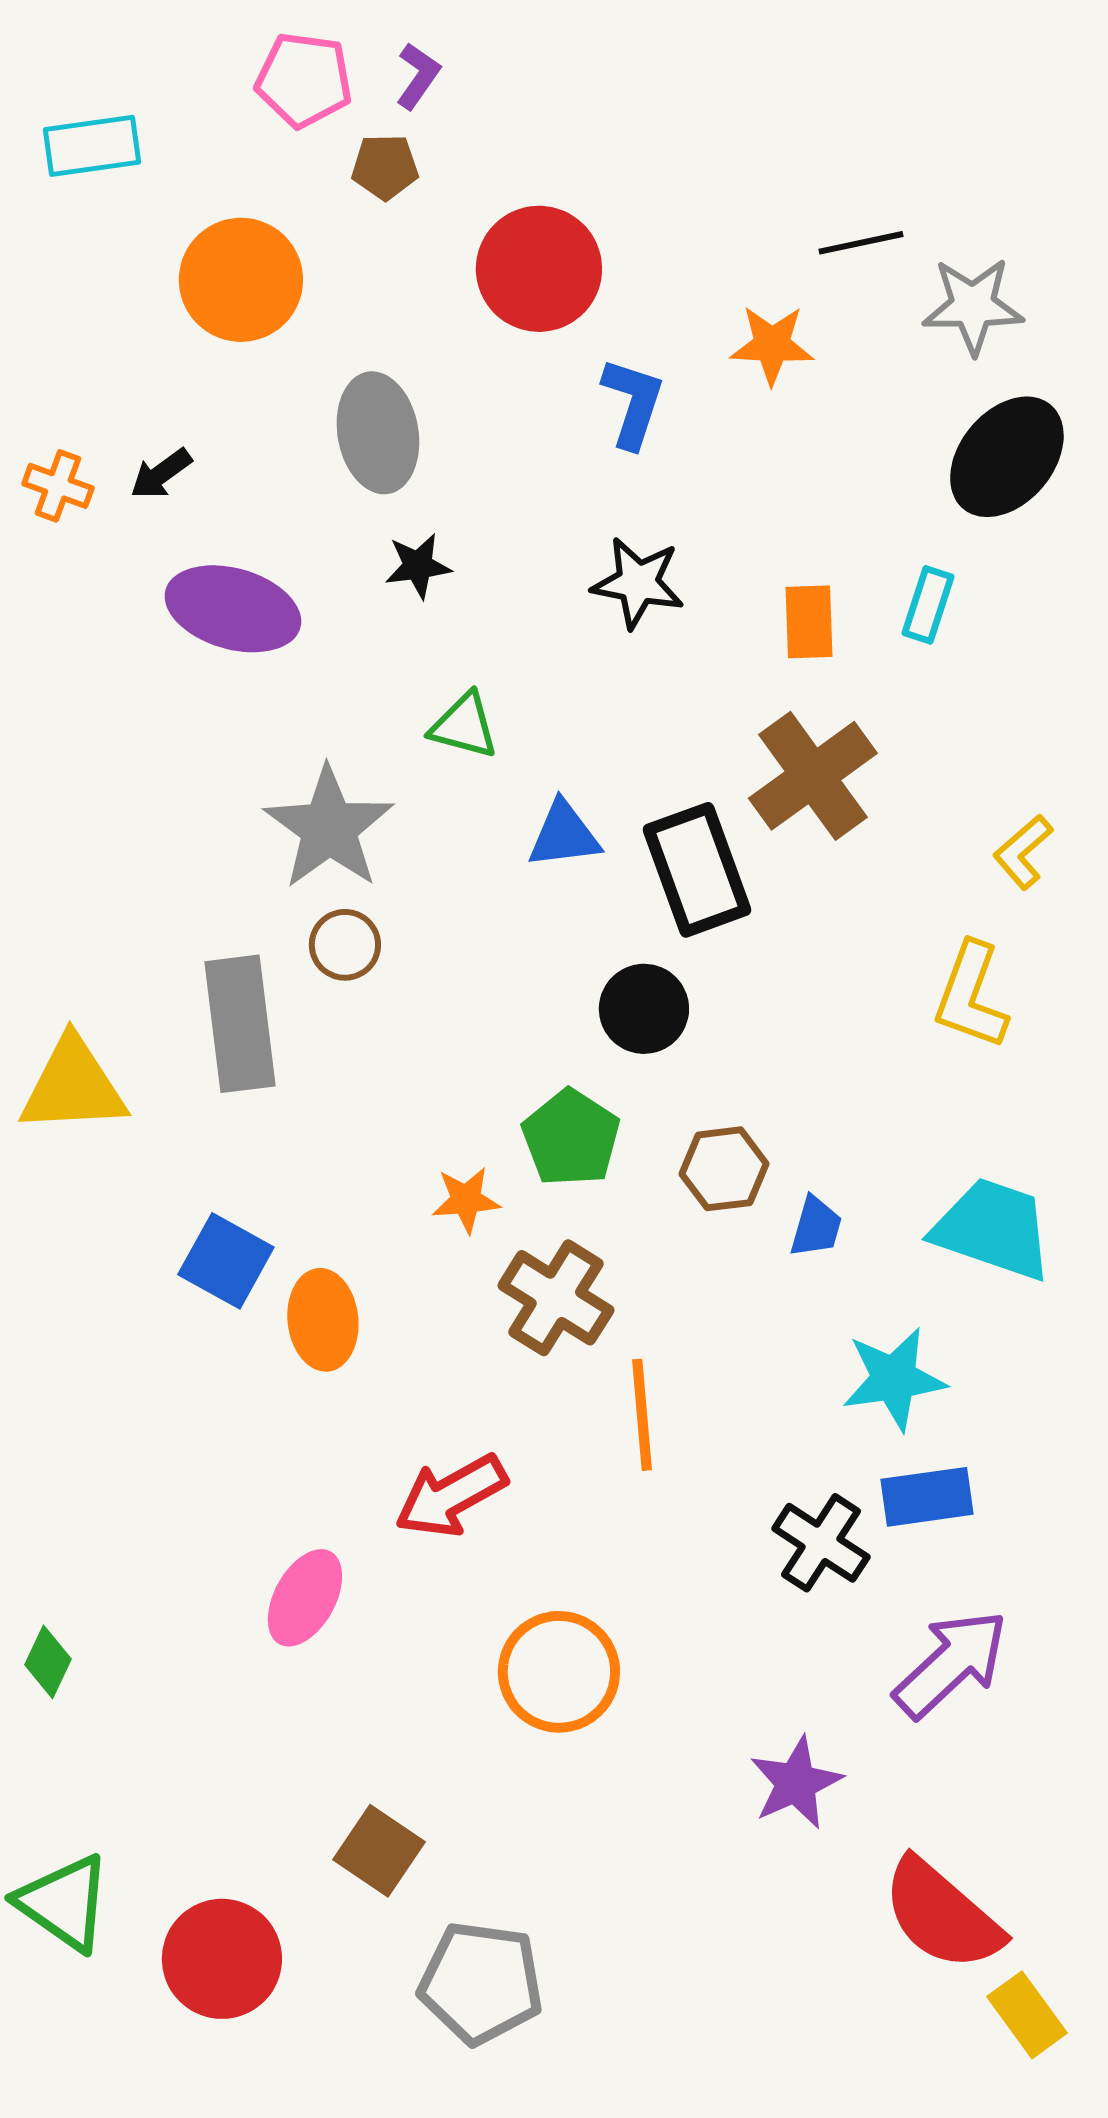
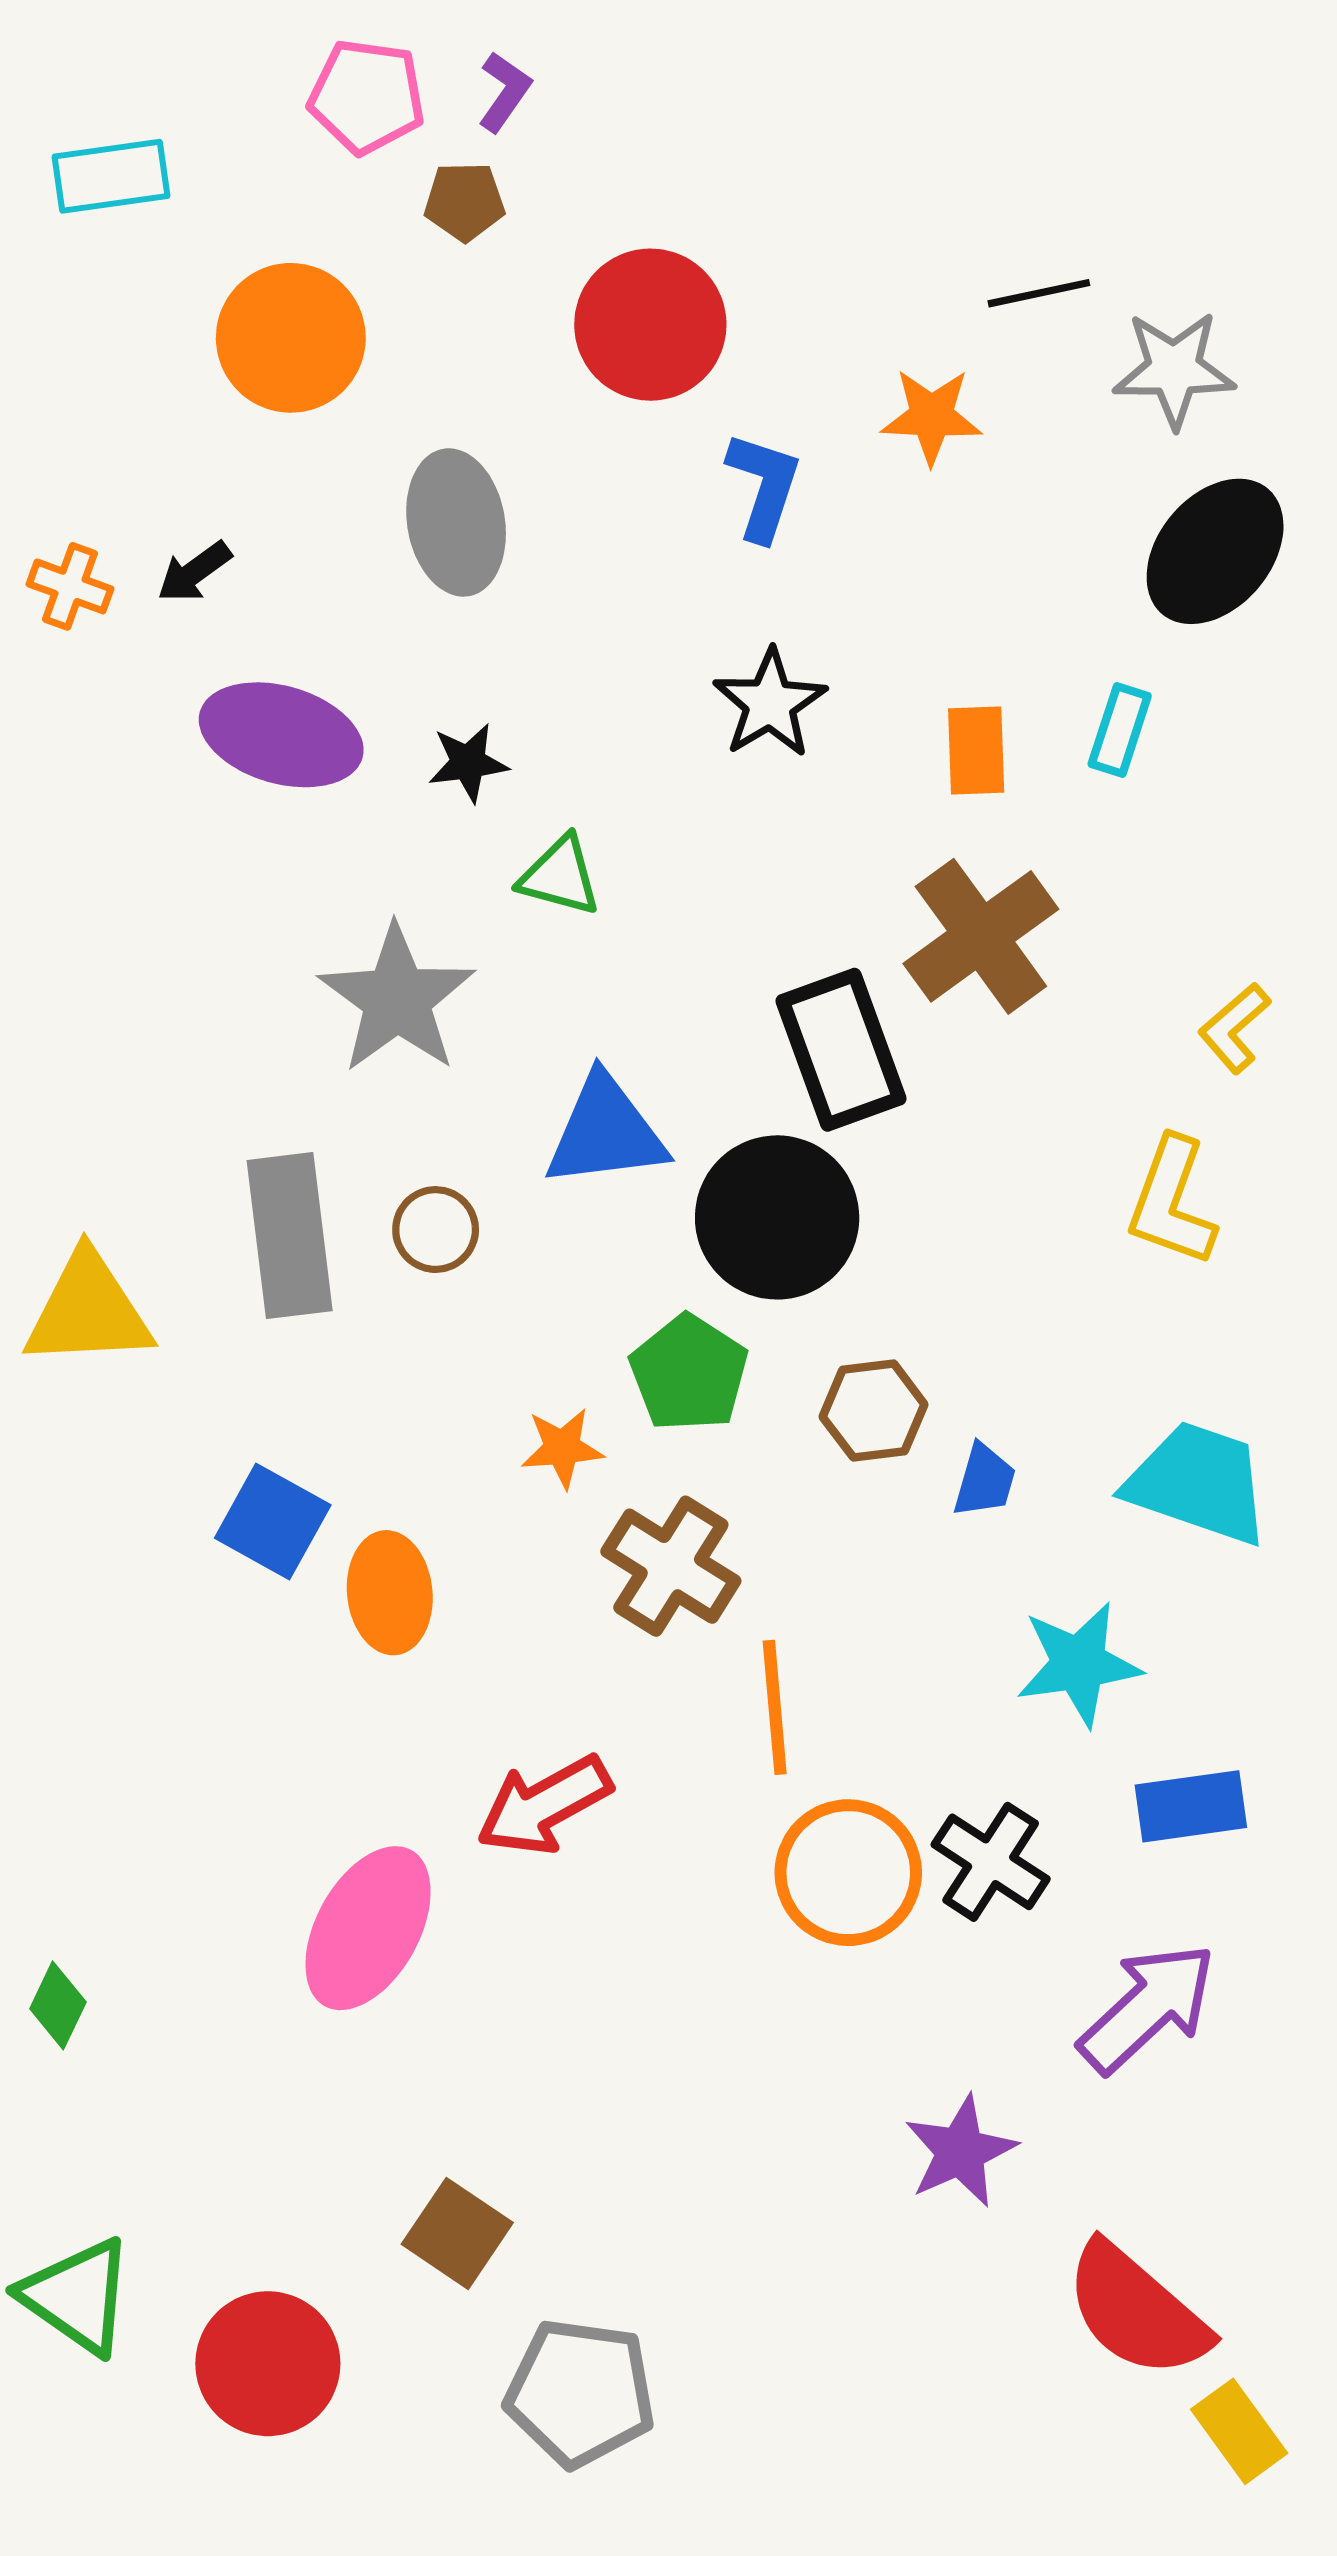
black star: (418, 566) -> (468, 763), moved
black star: (638, 583) -> (770, 703), turned 30
blue triangle: (564, 835) -> (606, 1132), moved, size x1.4
brown circle: (345, 945) -> (436, 1230), moved
black circle: (644, 1009) -> (777, 1217), size x1.5
blue rectangle: (927, 1497) -> (1191, 1806), moved
pink ellipse: (305, 1598) -> (368, 1928), size x1.4
orange circle: (559, 1672) -> (848, 1873), moved

